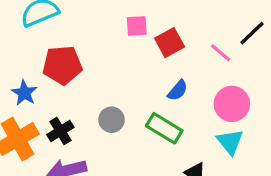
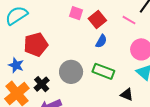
pink square: (137, 26) -> (76, 13), turned 32
blue semicircle: (178, 90) -> (101, 41), moved
gray circle: (112, 120) -> (71, 72), size x1.5

